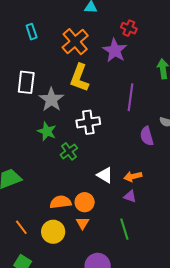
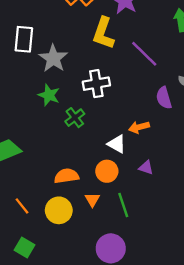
yellow L-shape: (79, 78) -> (103, 33), moved
purple line: (131, 97) -> (144, 54), turned -52
orange arrow: (133, 176) -> (139, 127), moved
orange circle: (85, 202) -> (107, 171), moved
green line: (124, 229) -> (123, 205), moved

